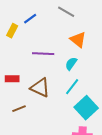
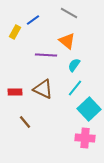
orange triangle: (78, 40) -> (67, 41), moved
red rectangle: (12, 79) -> (15, 92), moved
brown line: (19, 109) -> (25, 122), moved, turned 72

